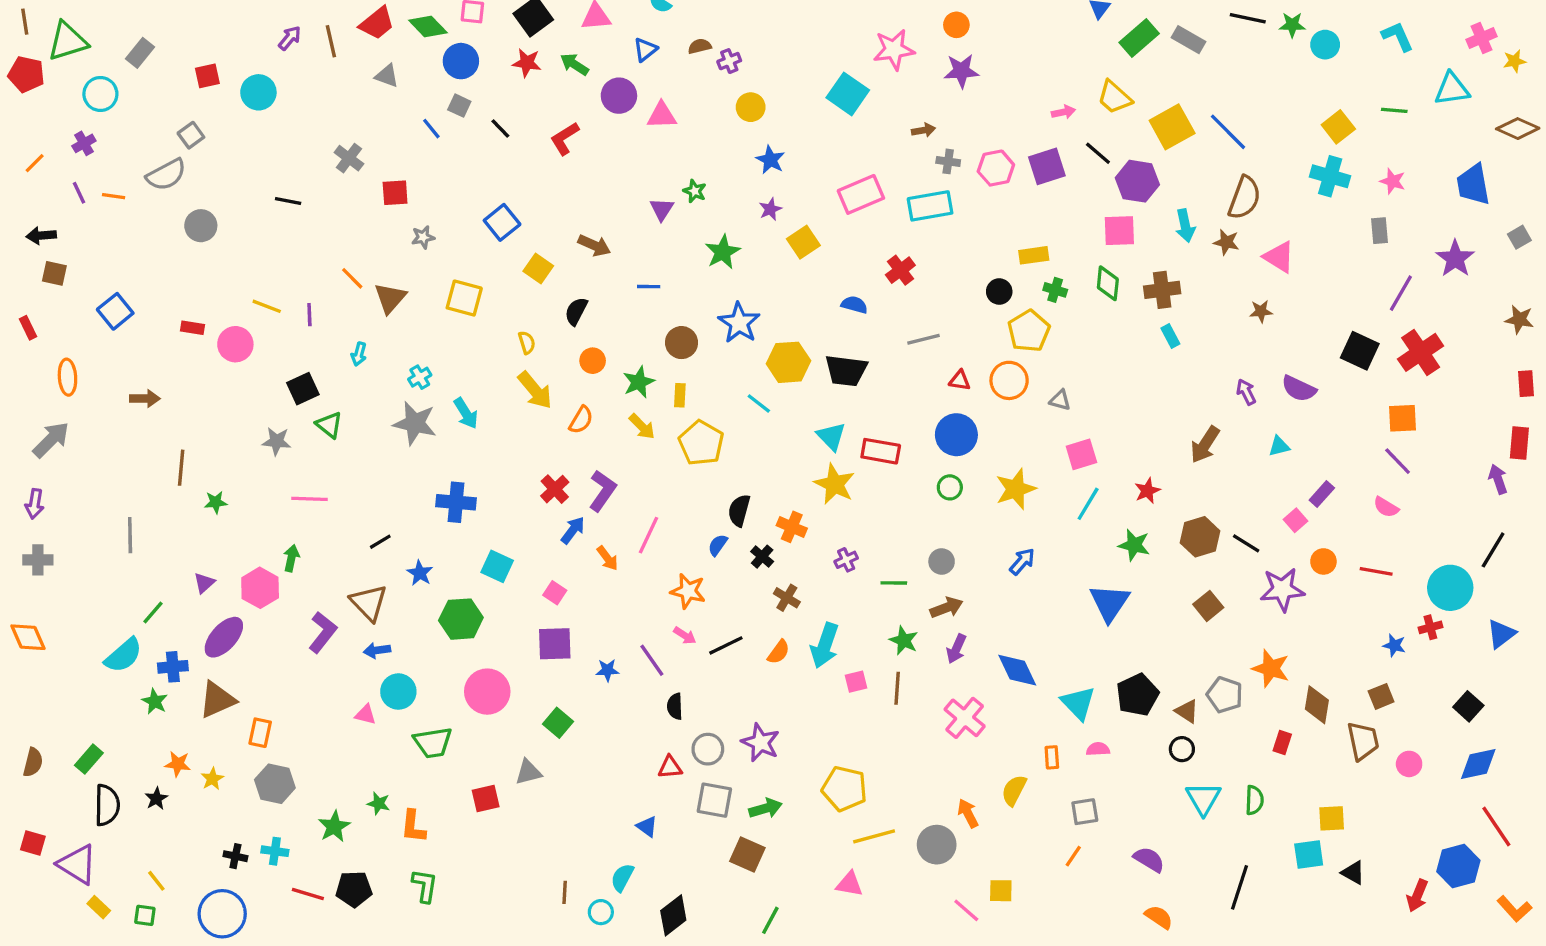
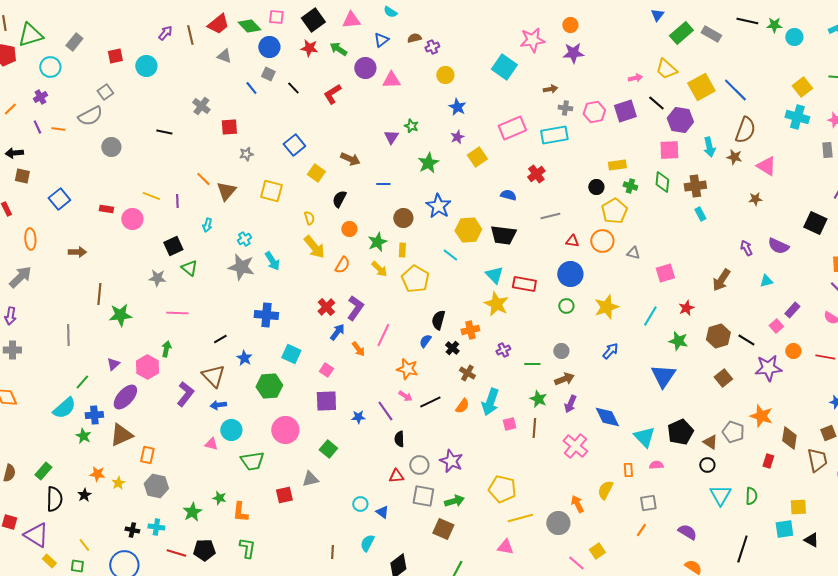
pink square: (1081, 454) -> (665, 273), moved
green star: (216, 502) -> (120, 315), size x1.6
orange cross: (792, 527) -> (470, 330), turned -36
yellow square: (1001, 891) -> (597, 551), turned -35
cyan circle: (601, 912) -> (360, 504), moved

